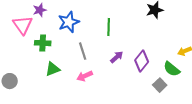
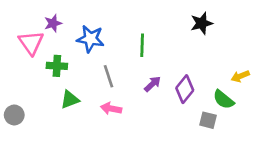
blue star: (69, 22) -> (90, 39), turned 30
pink arrow: (85, 76) -> (111, 109), turned 35
gray square: (160, 85) -> (208, 120), turned -32

